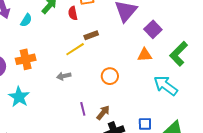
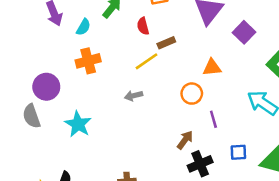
red semicircle: (73, 13) -> (143, 26), moved
orange triangle: (145, 55) -> (212, 67), moved
orange cross: (26, 59) -> (88, 61), moved
purple line: (83, 109) -> (213, 119), moved

